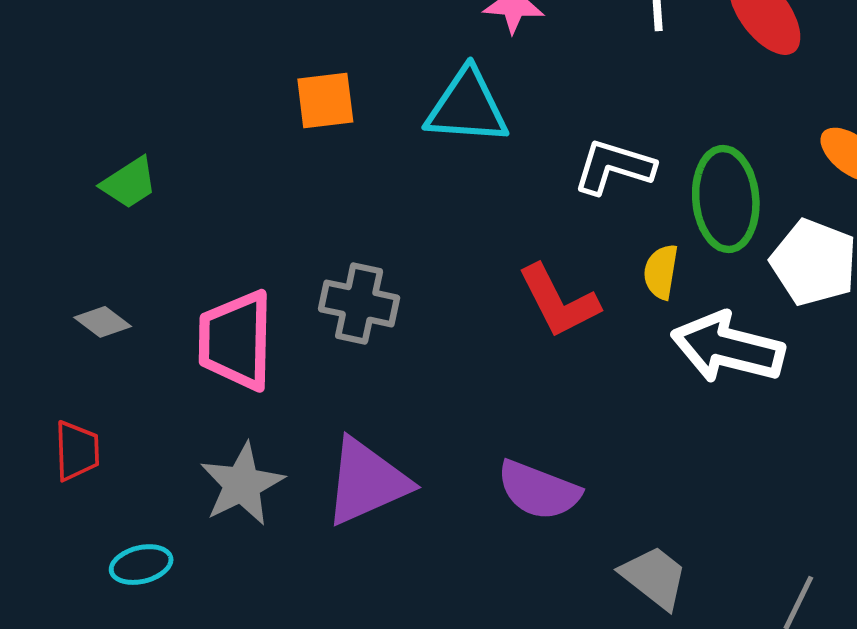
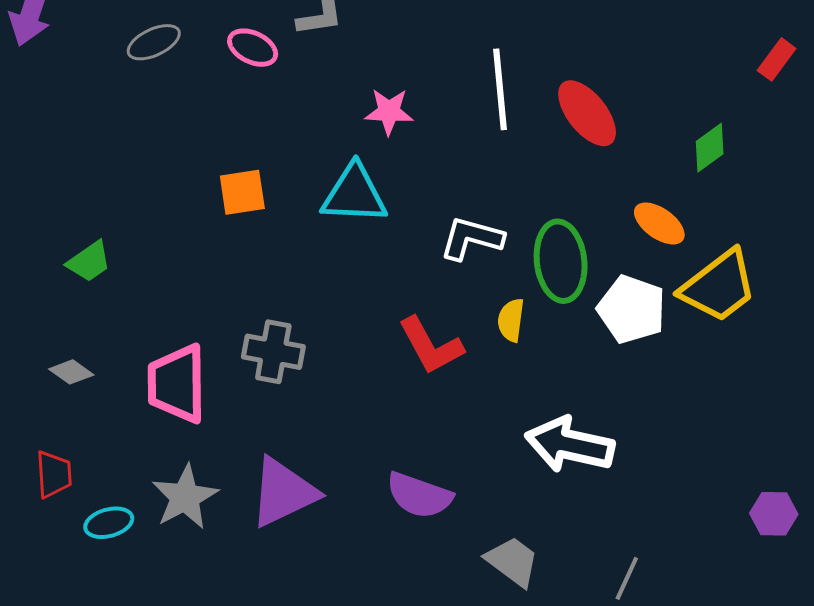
white arrow: (728, 348) -> (570, 445), moved
cyan ellipse: (141, 565) -> (109, 523), moved

